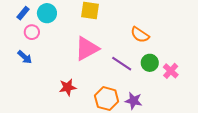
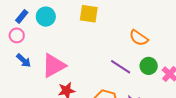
pink circle: (32, 32) -> (17, 35), moved
pink triangle: (87, 48) -> (54, 66), moved

